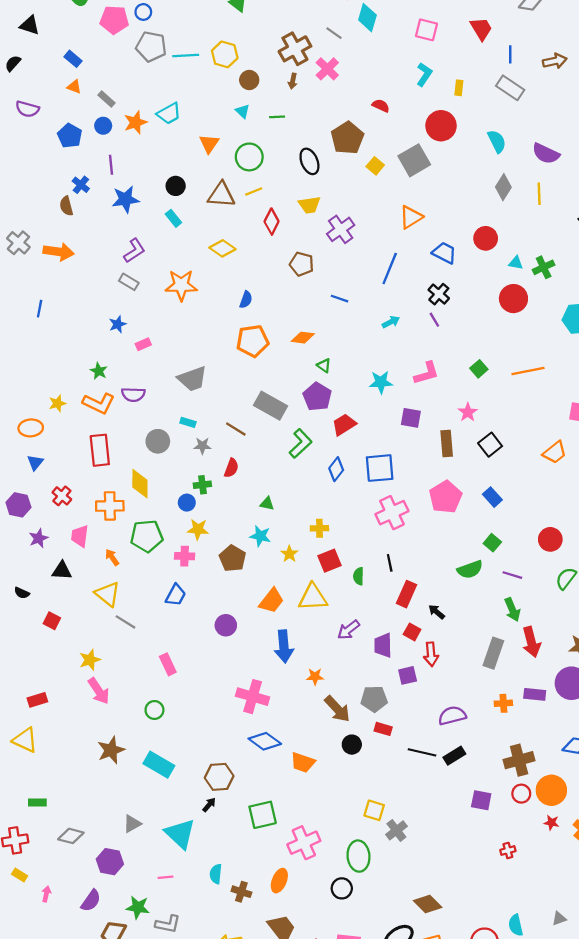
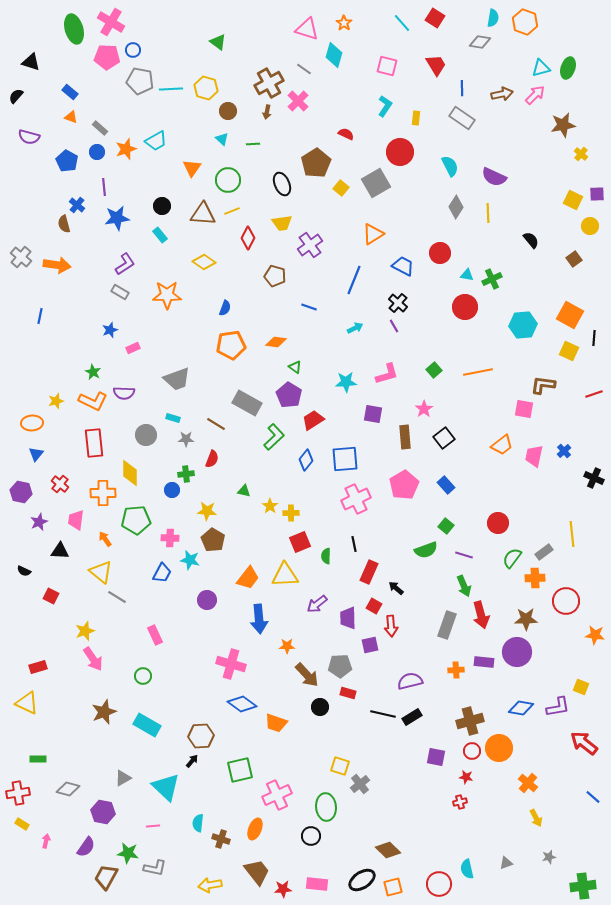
yellow star: (198, 529) -> (207, 511), moved
cyan star: (260, 536) -> (190, 560), moved
yellow star: (289, 554) -> (270, 506), moved
red star: (551, 823) -> (466, 777), moved

